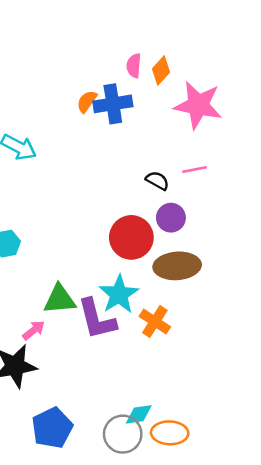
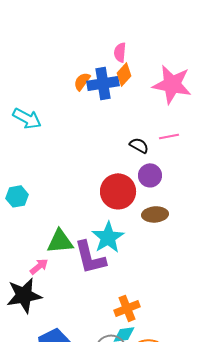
orange diamond: (161, 70) -> (124, 74), moved
brown ellipse: (177, 266) -> (155, 214), size x0.7
orange cross: (155, 322) -> (127, 308), moved, turned 35

